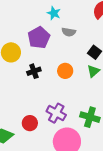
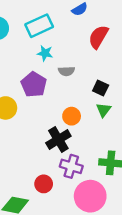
black cross: (34, 71) -> (58, 139), moved, size x1.5

